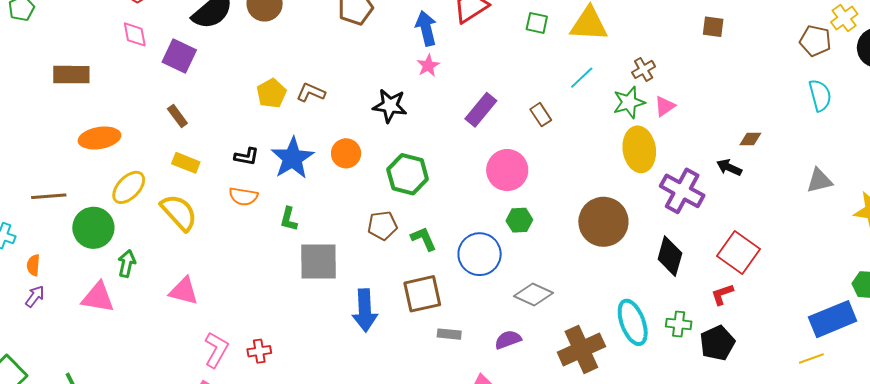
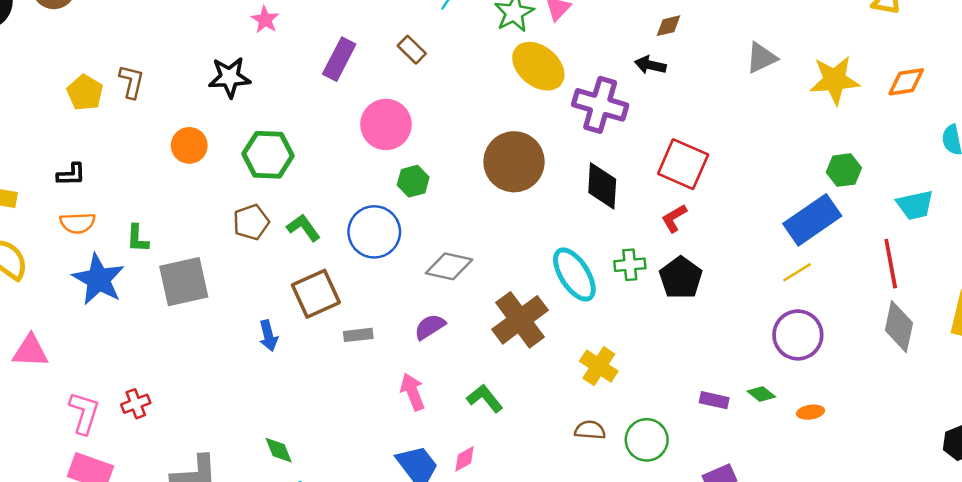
brown L-shape: (311, 92) -> (132, 82), turned 92
yellow ellipse: (639, 149) -> (538, 66), turned -30
blue star: (292, 158) -> (98, 279), moved
blue arrow: (365, 310) -> (268, 336), moved, size x0.6

